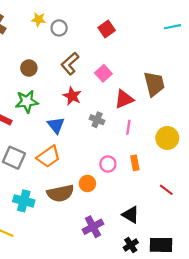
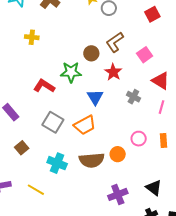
brown circle: (29, 68) -> (91, 53), moved
red triangle: (124, 99) -> (161, 81), turned 48

